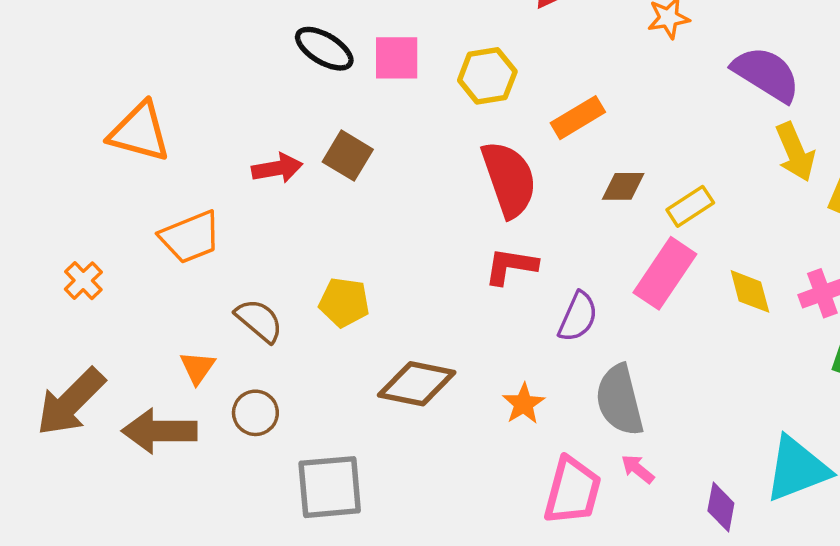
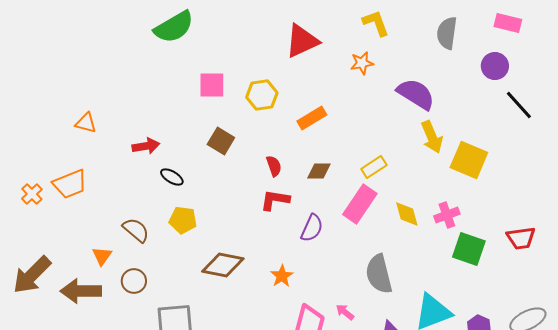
black ellipse: (324, 49) -> (172, 177), moved, size x0.7
orange triangle: (139, 132) -> (86, 123), moved, size x0.6
brown square: (348, 156) -> (221, 141), moved
red semicircle: (509, 179) -> (274, 166), moved, size x0.5
brown diamond: (623, 186) -> (319, 171), moved
orange trapezoid: (190, 237) -> (70, 184), moved
orange cross: (83, 281) -> (32, 194), moved
gray semicircle: (620, 400) -> (379, 274), moved

